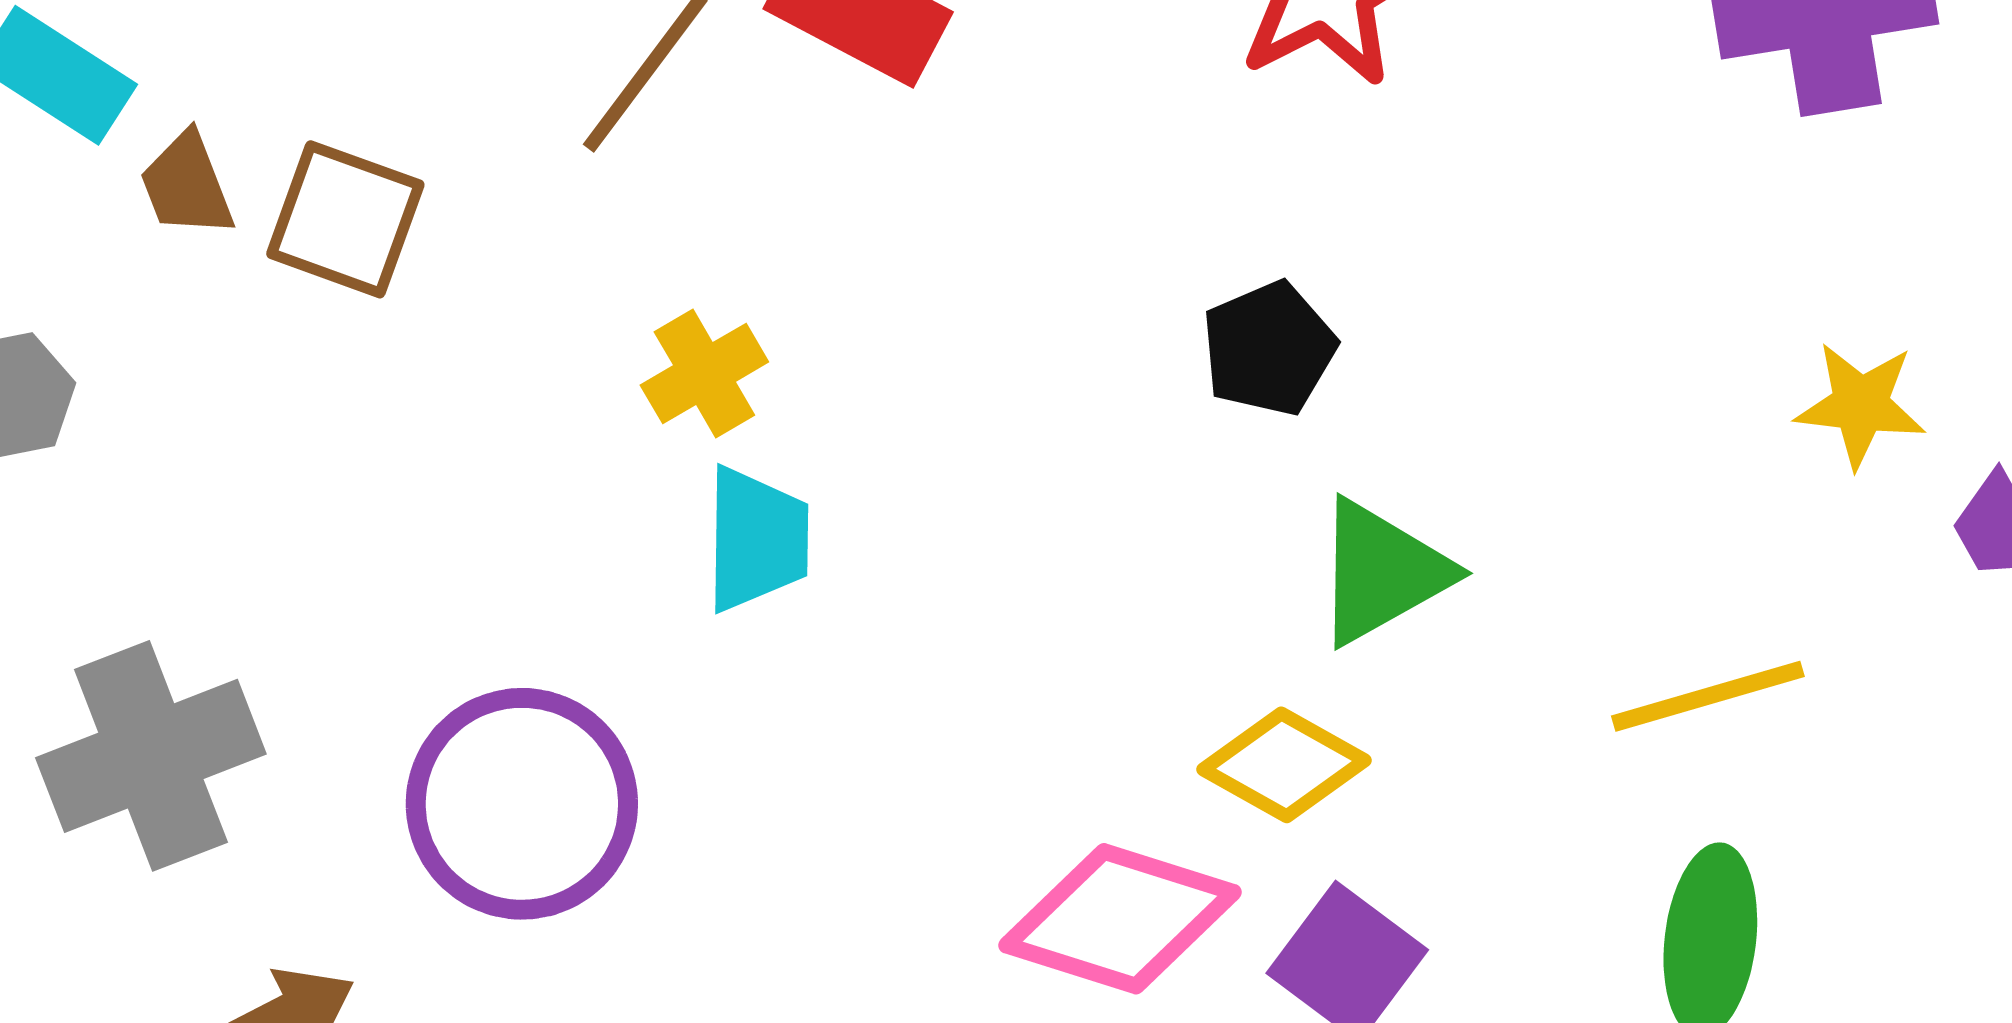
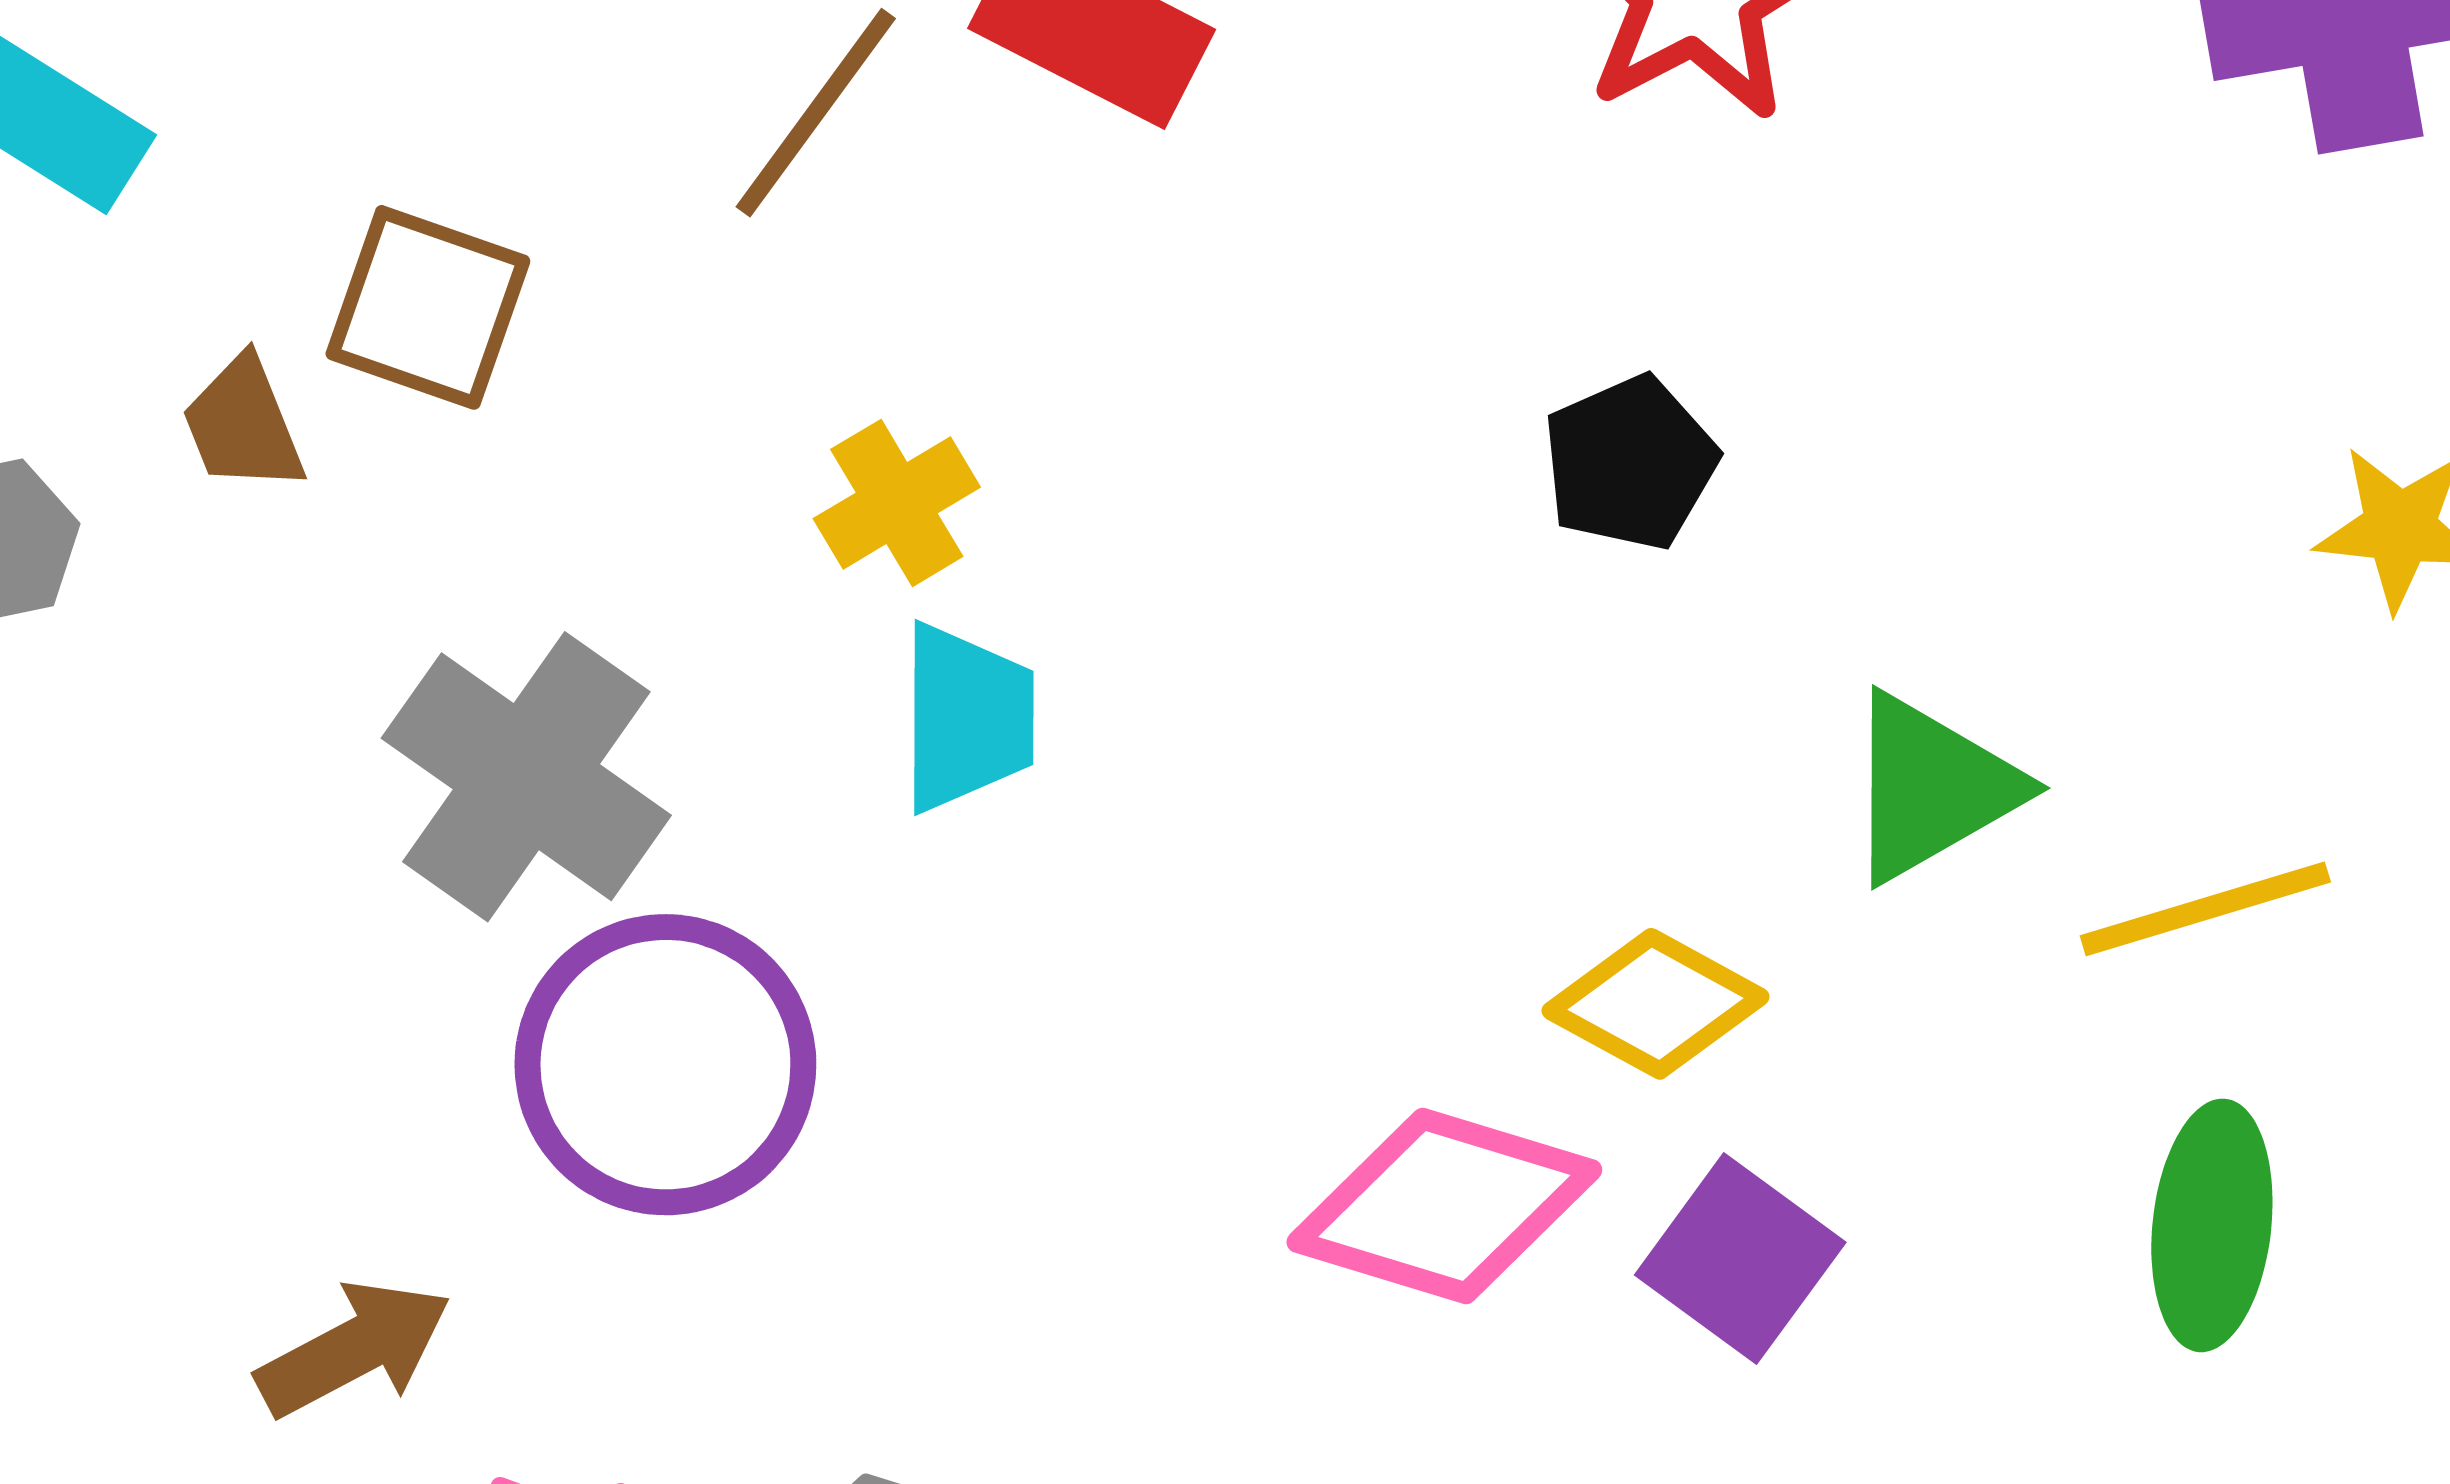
brown trapezoid: (187, 185) -> (243, 425), moved
green triangle: (1382, 572) -> (1932, 788), moved
gray cross: (151, 756) -> (526, 777), moved, turned -33

